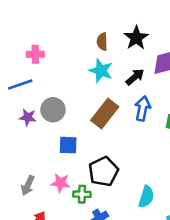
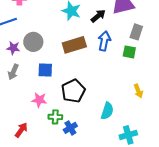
brown rectangle: (105, 114) -> (74, 45), turned 35
gray arrow: (28, 185) -> (13, 72), moved
green cross: (82, 194) -> (55, 117), moved

